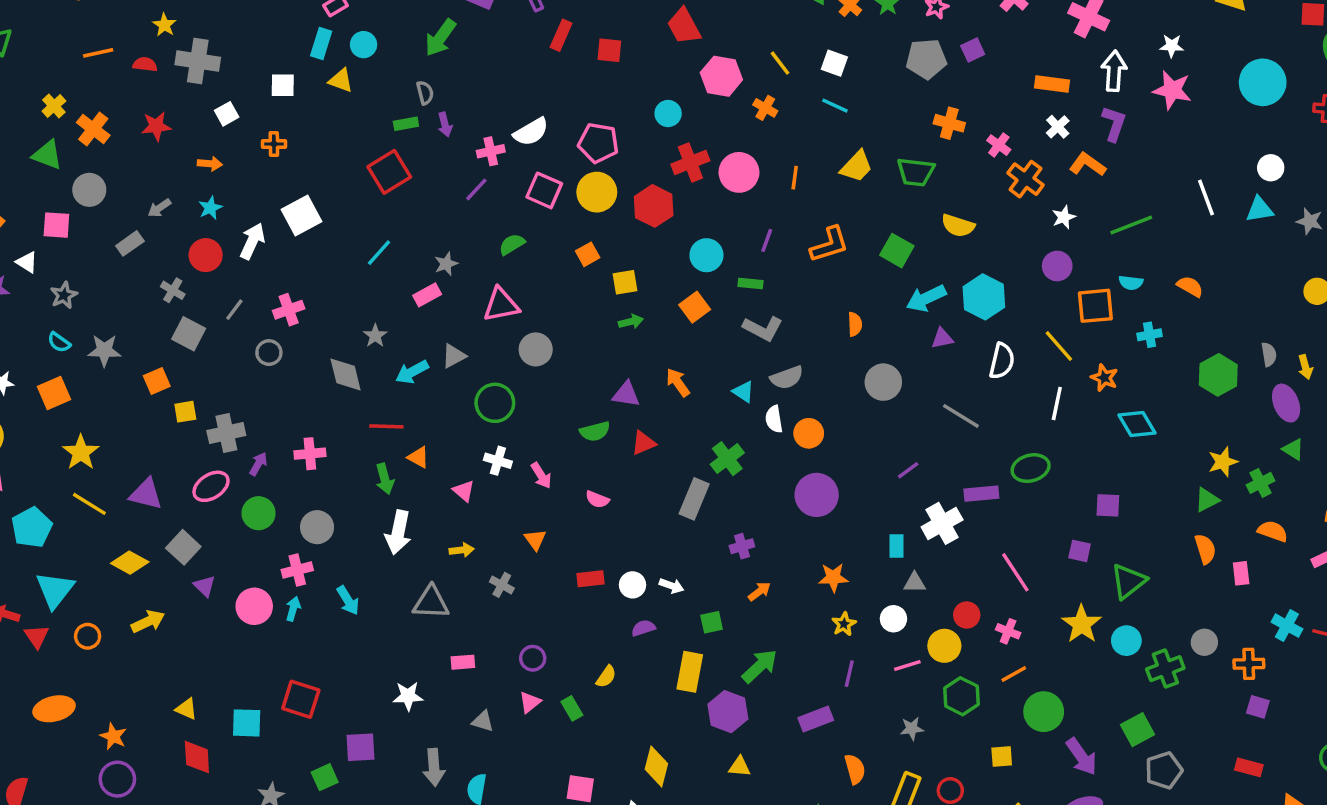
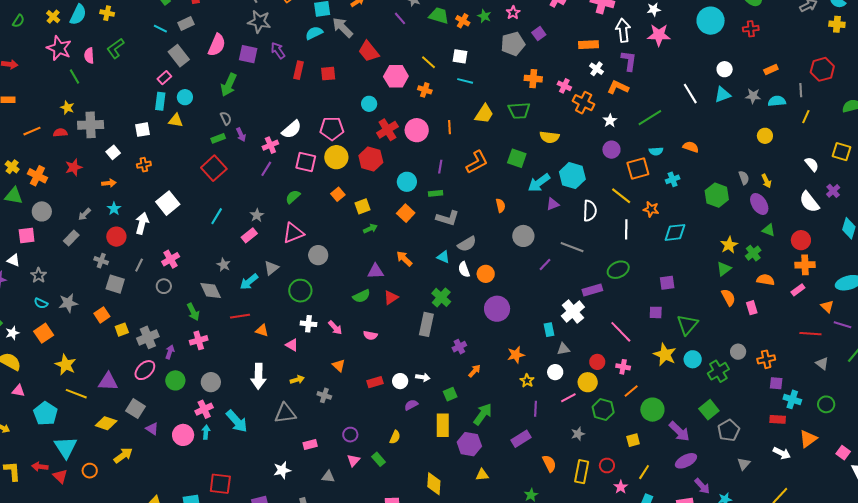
cyan diamond: (1137, 424) -> (675, 232), turned -55
purple line: (908, 470) -> (545, 265), moved
green arrow: (385, 479) -> (193, 312), moved
cyan arrow: (348, 600) -> (237, 421), size x1.4
cyan cross: (1287, 626) -> (792, 399), moved

